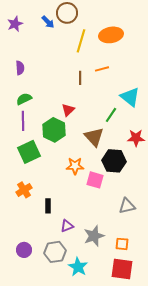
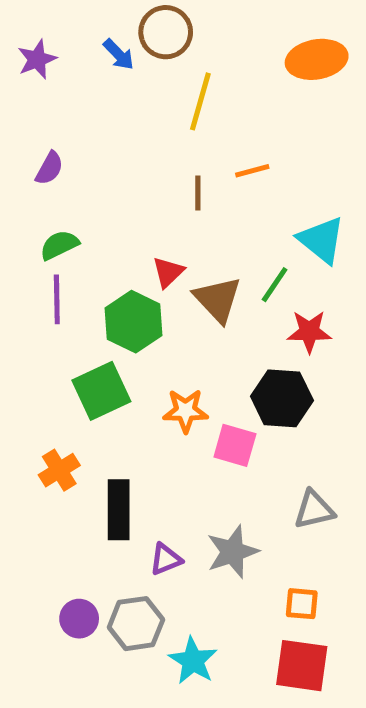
orange ellipse: (111, 35) -> (317, 59), moved
purple semicircle: (20, 68) -> (49, 168), turned 32
brown triangle: (94, 137) -> (218, 299), moved
red star: (136, 138) -> (309, 332), moved
green square: (29, 152) -> (101, 391), moved
black rectangle: (48, 206) -> (119, 510), size x1.6
gray star: (94, 236) -> (232, 552), moved
purple circle: (24, 250) -> (79, 619), moved

